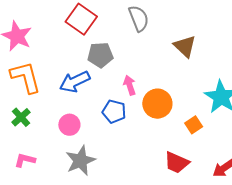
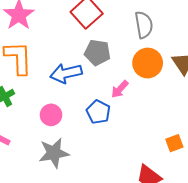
pink arrow: (130, 85) -> (120, 89), turned -132
orange circle: (157, 104) -> (148, 63), moved

